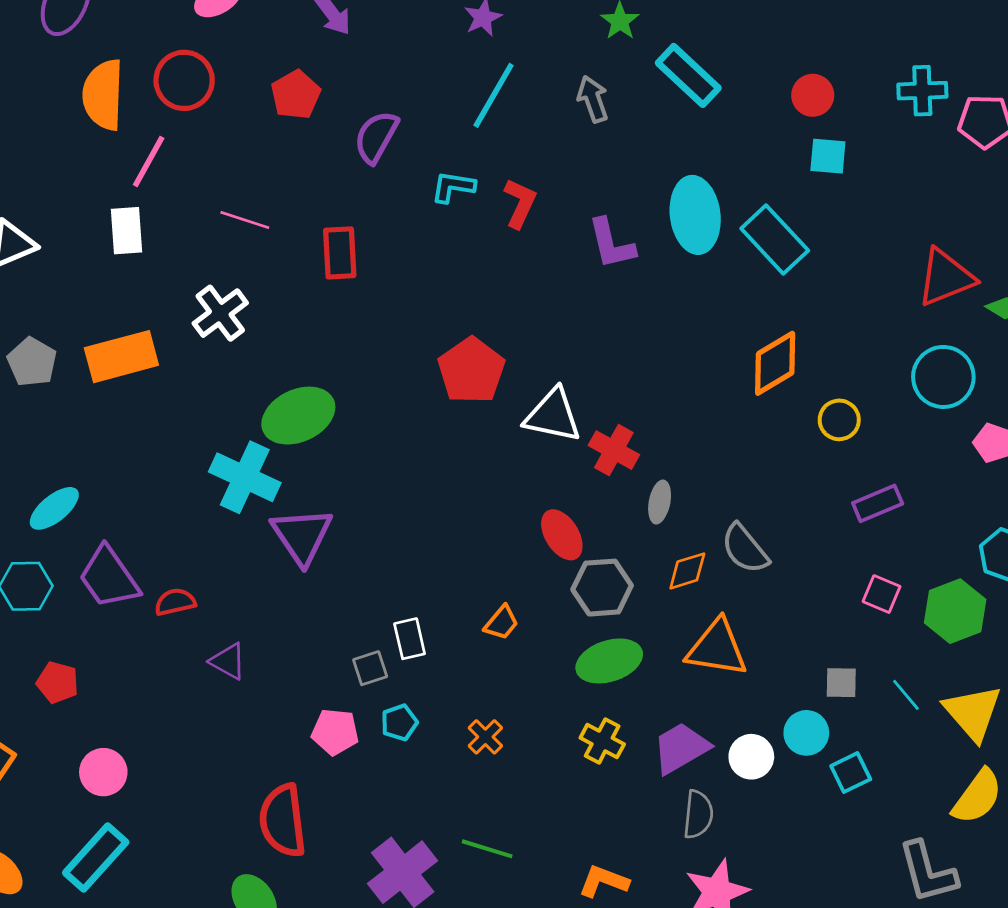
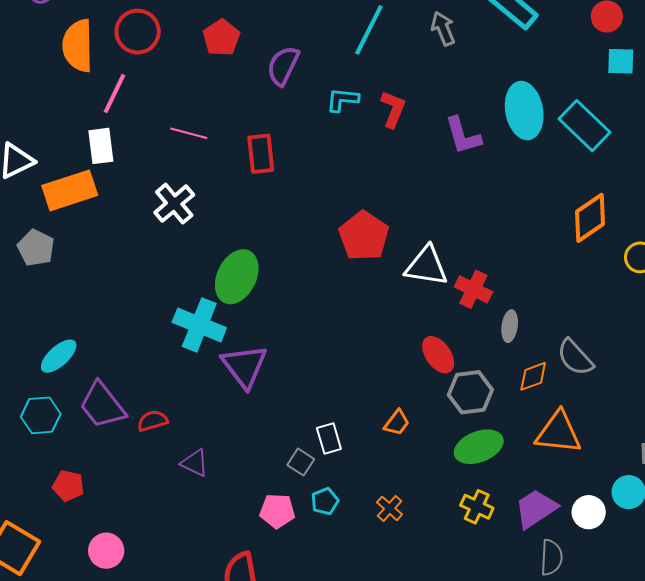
orange rectangle: (121, 357) -> (70, 190), moved
green ellipse: (298, 416) -> (237, 277), turned -36
gray square: (370, 668) -> (301, 462), turned -36

